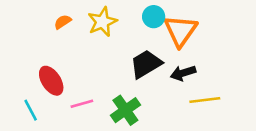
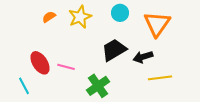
orange triangle: (181, 31) -> (157, 24), moved
pink line: (82, 104) -> (66, 67), moved, turned 30

